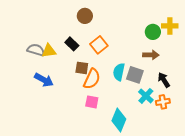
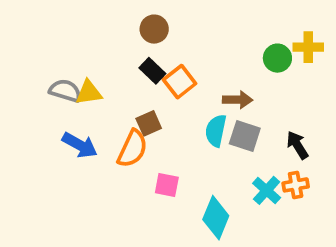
black rectangle: (72, 44) -> (152, 71), moved
brown arrow: (151, 55) -> (238, 100), moved
brown square: (82, 68) -> (149, 123), turned -32
orange semicircle: (92, 79) -> (132, 149), moved
cyan cross: (146, 96) -> (267, 190), moved

